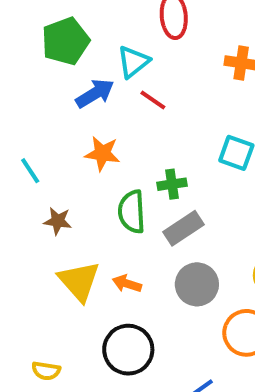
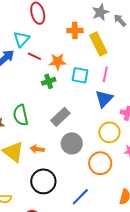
orange star: (102, 153) -> (58, 62), moved
green cross: (172, 184) -> (49, 81), moved
green semicircle: (132, 212) -> (21, 115), moved

